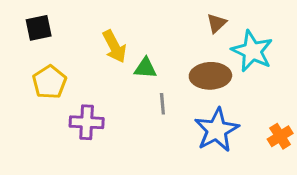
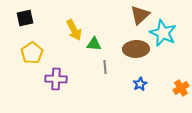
brown triangle: (217, 23) -> (140, 15), size x1.5
blue star: (217, 130) -> (140, 84), size x0.5

